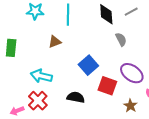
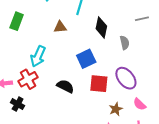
black diamond: (106, 14) -> (101, 27), moved
cyan arrow: (41, 76) -> (38, 56), turned -95
red square: (107, 86) -> (99, 84), turned -30

